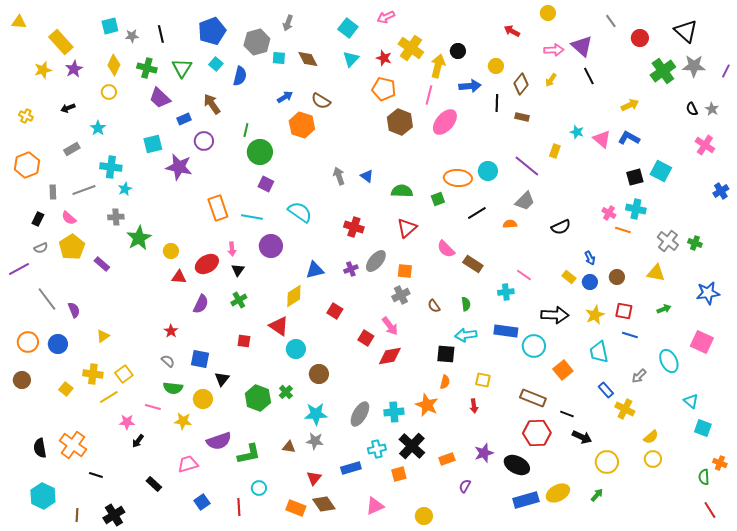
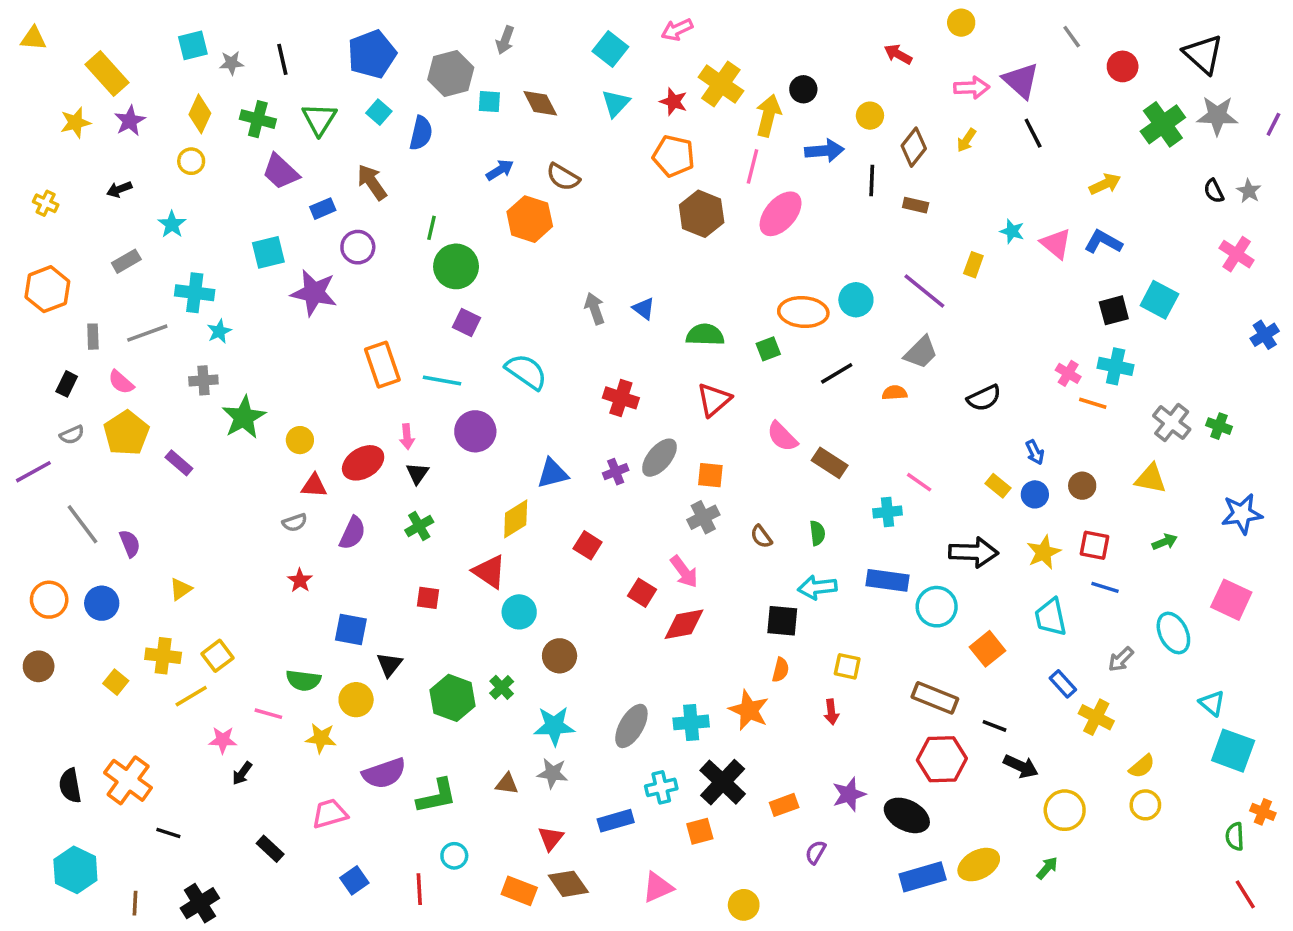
gray semicircle: (168, 361) -> (295, 523), moved, turned 120
cyan square: (703, 428) -> (1233, 751), size x1.4

